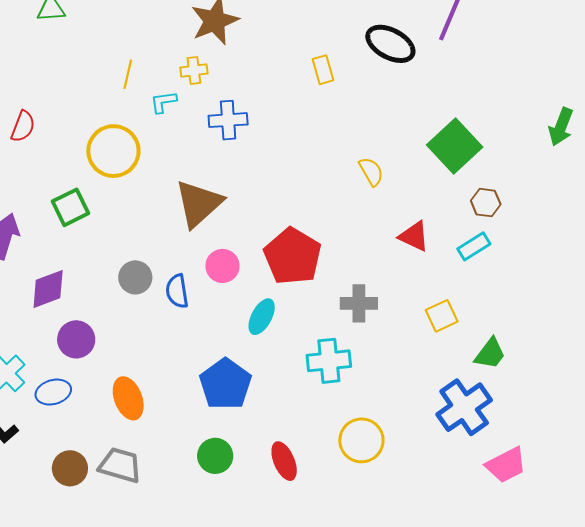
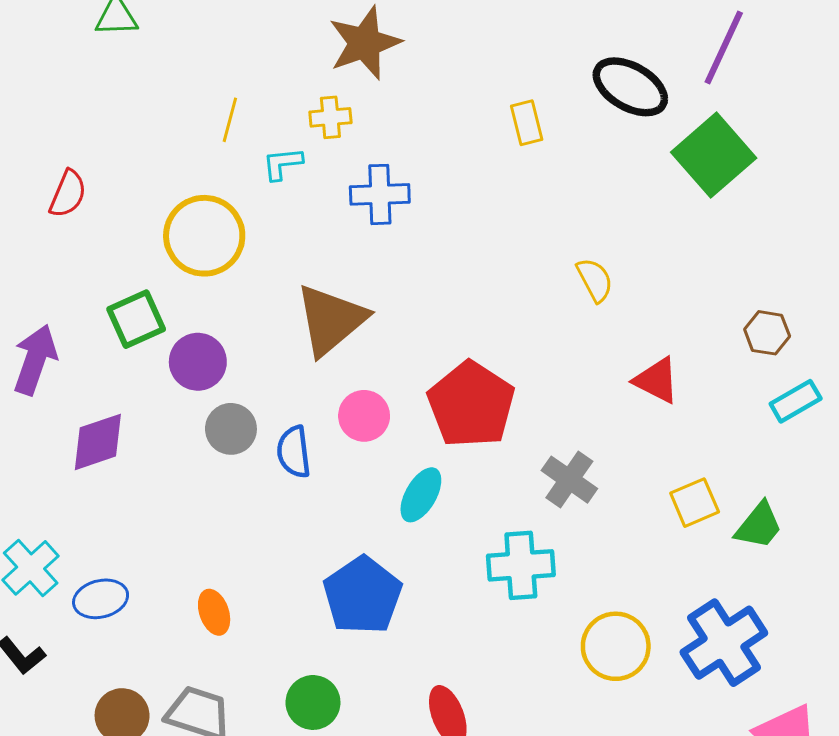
green square: (455, 146) -> (714, 155), moved
cyan rectangle: (474, 246) -> (796, 401), moved
gray cross: (359, 303) -> (569, 480), turned 33
purple circle: (76, 339) -> (198, 362), moved
green trapezoid: (490, 354) -> (759, 526), moved
orange ellipse: (128, 398) -> (214, 612), size x0.7
yellow circle: (361, 440) -> (616, 646), moved
green circle: (215, 456) -> (313, 702), moved

